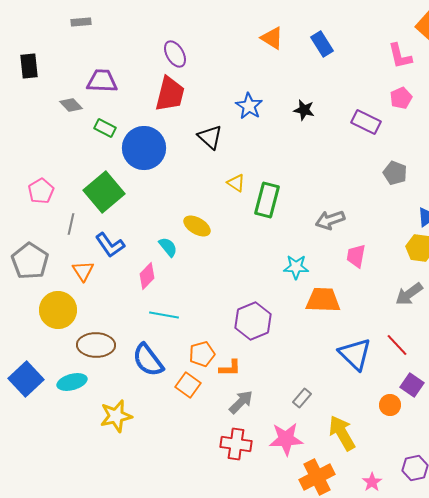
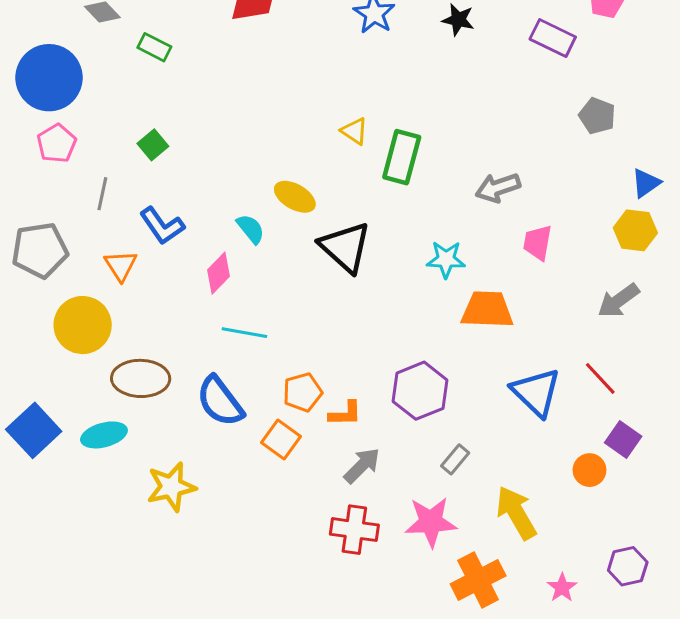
black triangle: (210, 137) -> (345, 247), moved, size x1.4
blue circle: (144, 148) -> (49, 78), moved
green square: (104, 192) -> (153, 145), size x0.5
gray pentagon: (30, 261) -> (40, 250), turned 30
purple hexagon: (253, 321) -> (420, 391), moved

